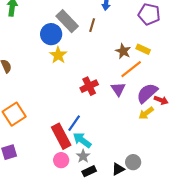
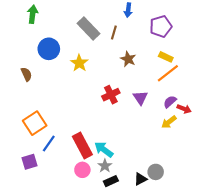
purple pentagon: (149, 14) -> (161, 26), moved, turned -30
blue circle: (51, 34) -> (49, 49), moved
brown star: (123, 51) -> (128, 59), moved
orange line: (131, 69) -> (168, 73), moved
purple semicircle: (147, 93) -> (170, 102), size x0.6
blue line: (74, 123) -> (49, 143), moved

